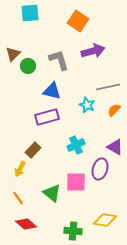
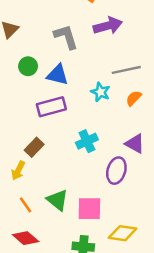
green circle: (28, 66) -> (28, 66), moved
pink square: (76, 182) -> (89, 209), moved
orange line: (18, 198) -> (26, 205), moved

